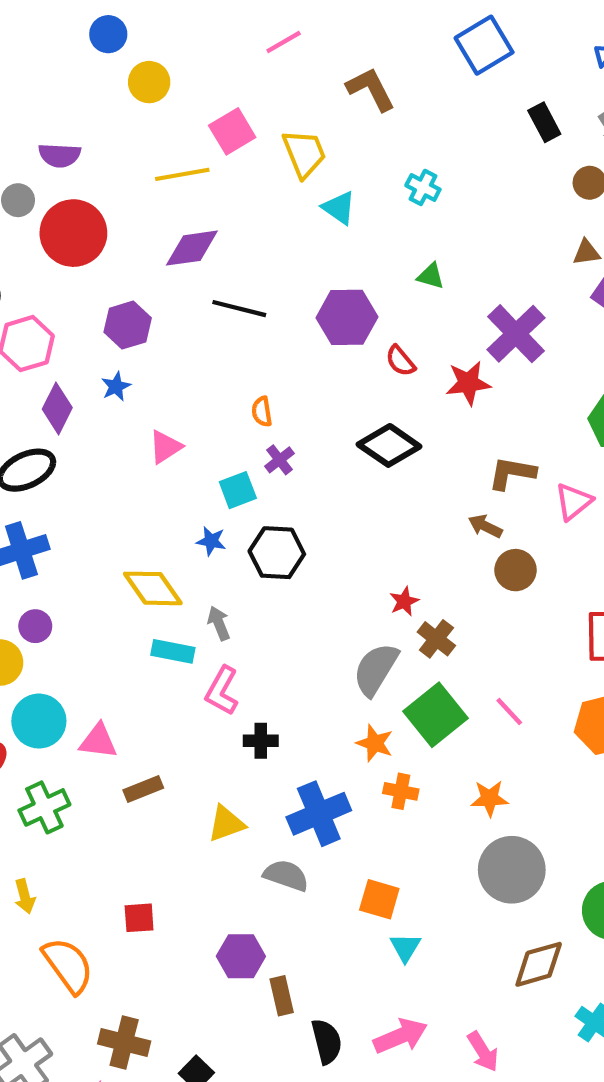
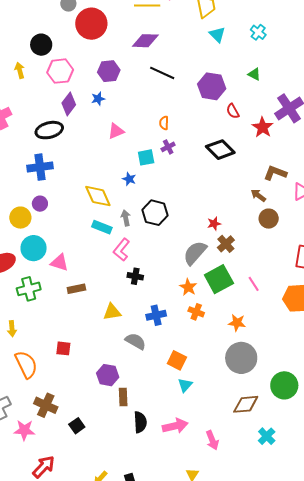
red star: (468, 383) -> (263, 127), turned 30
black hexagon: (277, 553) -> (155, 213), moved
blue cross: (319, 814) -> (156, 315), size x0.7

